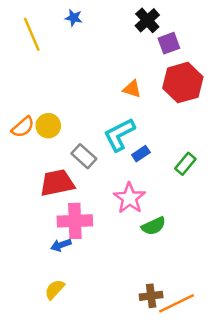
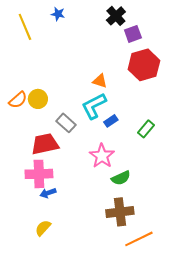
orange triangle: (132, 89) -> (100, 81), moved
pink cross: (75, 221) -> (39, 174), moved
brown cross: (151, 296) -> (120, 212), moved, size x1.5

